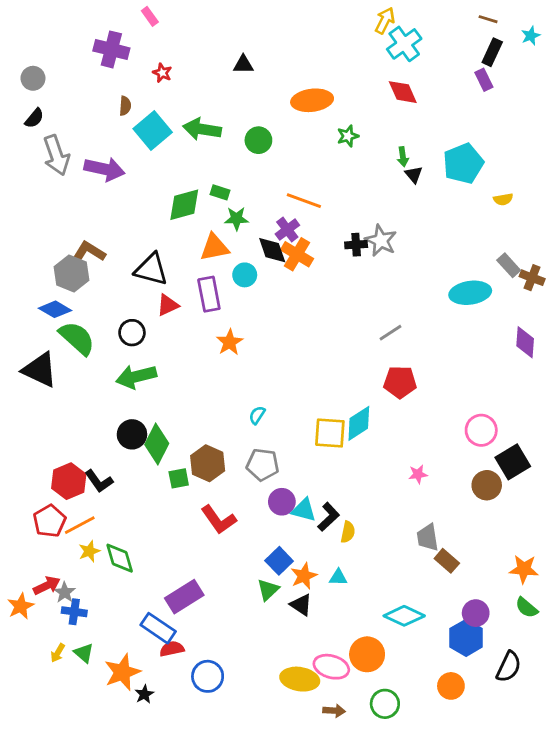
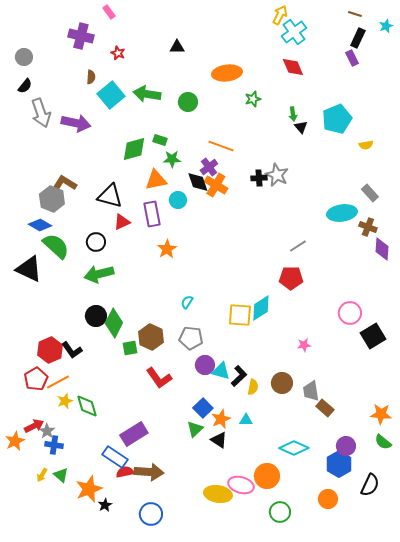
brown cross: (532, 278) -> (368, 227), moved
gray line: (390, 333) -> (298, 246), moved
brown circle: (487, 485) -> (282, 383), moved
blue circle: (208, 676) -> (151, 514), moved
brown arrow: (334, 711) -> (149, 472), moved, size x1.8

